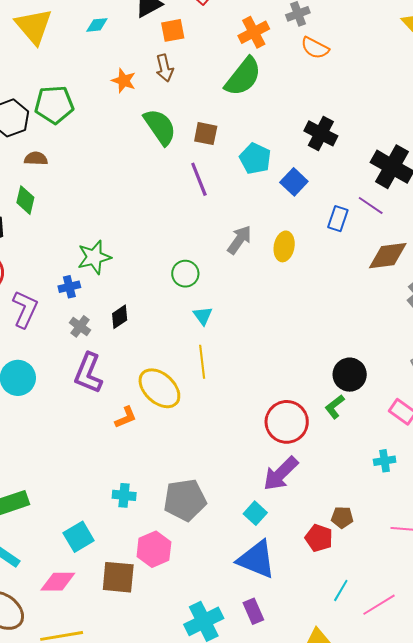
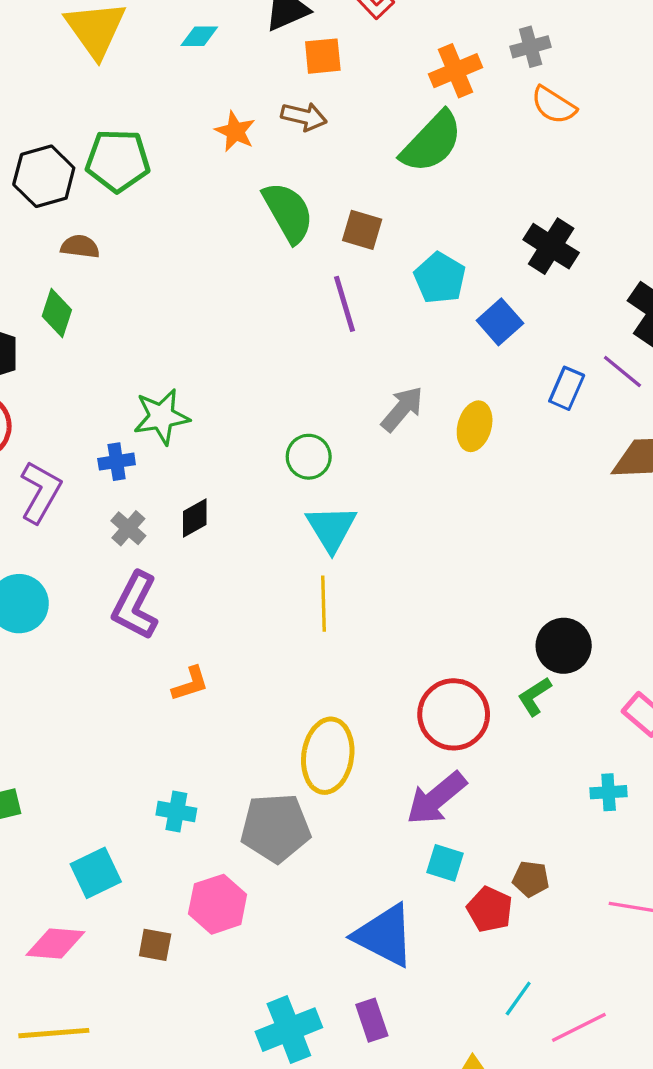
brown arrow: (164, 68) -> (304, 117), turned -68
cyan triangle: (203, 316) -> (331, 528), size x1.6
yellow ellipse: (159, 388) -> (328, 756), moved, turned 51
cyan square: (255, 513) -> (445, 863), moved, turned -30
brown square: (118, 577) -> (155, 945), size x0.6

